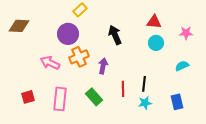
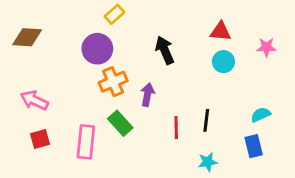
pink arrow: (50, 63) -> (34, 100), moved
cyan semicircle: (182, 66) -> (261, 115), moved
green rectangle: (94, 97) -> (120, 123), moved
cyan star: (145, 103) -> (208, 162), moved

